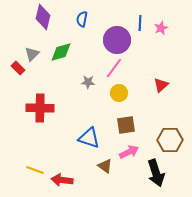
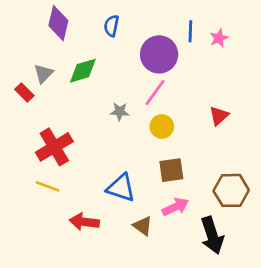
red cross: (40, 108) -> (54, 147), turned -32
yellow line: (35, 170) -> (48, 186), moved
red arrow: (62, 180) -> (84, 222), moved

